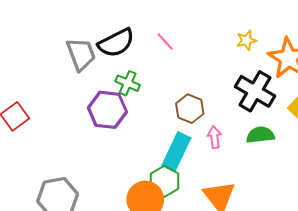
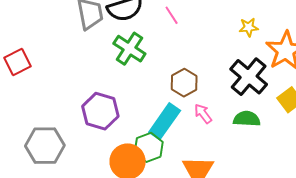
green cross: (128, 83) -> (129, 49), size x1.4
purple hexagon: (107, 110) -> (100, 111), moved
pink arrow: (215, 137) -> (203, 114), turned -40

